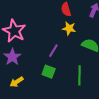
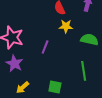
purple line: (53, 51) -> (45, 47), moved
green square: (49, 72) -> (55, 87), moved

